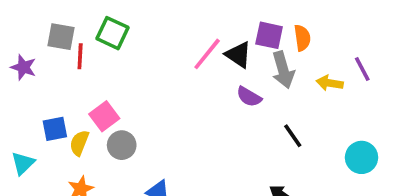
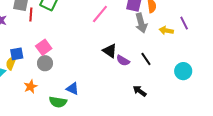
black triangle: (238, 55) -> (110, 51), moved
purple semicircle: (249, 97) -> (123, 60), moved
yellow semicircle: (79, 143) -> (11, 63), moved
gray circle: (122, 145) -> (45, 63), moved

